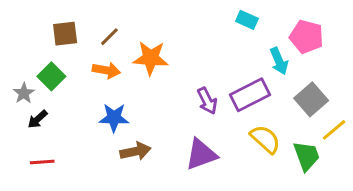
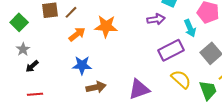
brown line: (109, 37) -> (71, 12), moved
orange arrow: (106, 70) -> (77, 34), turned -48
green square: (51, 76) -> (19, 22), moved
purple arrow: (207, 101) -> (156, 19), moved, turned -72

